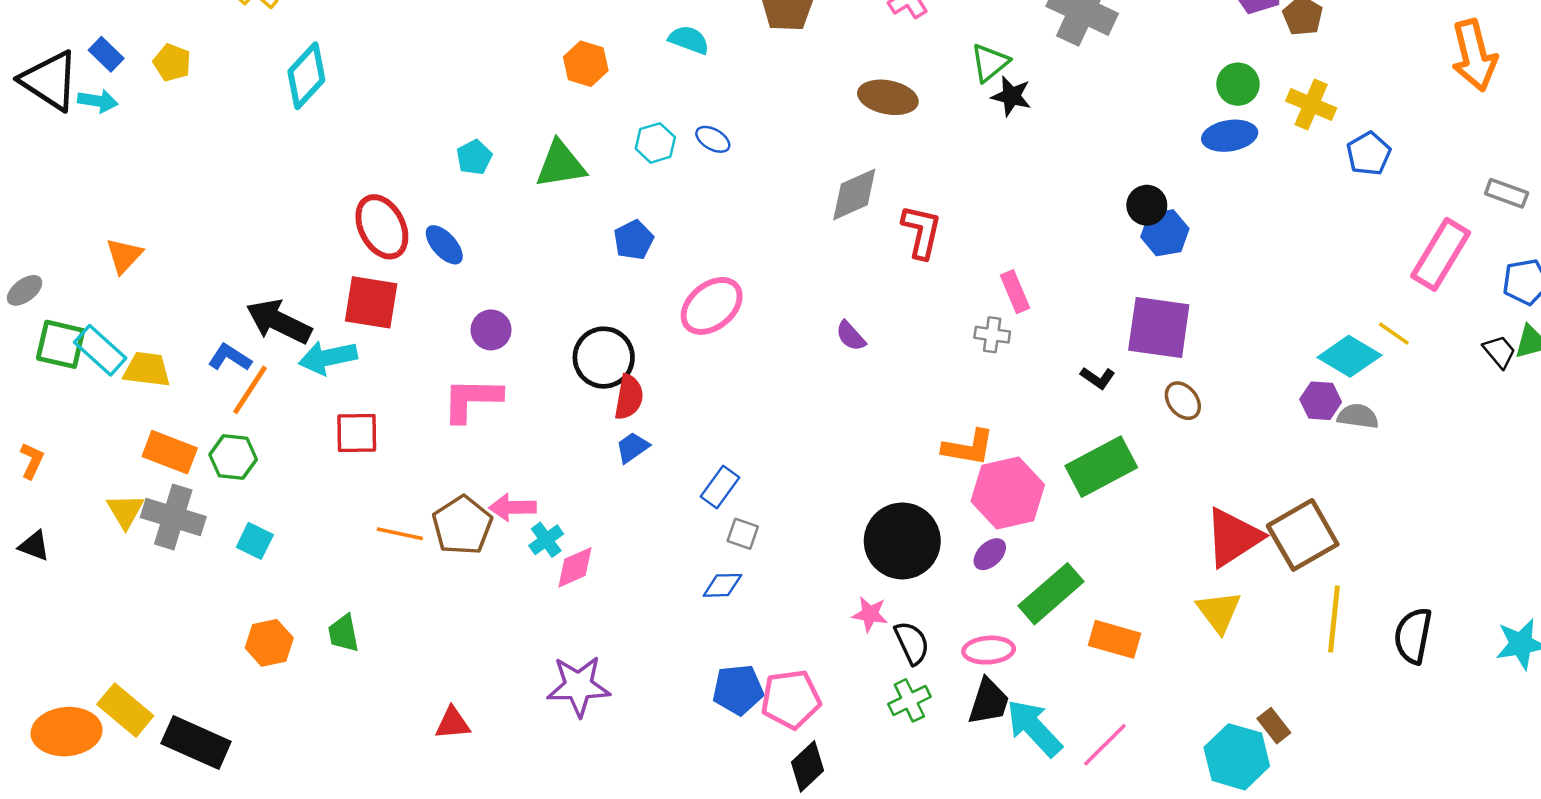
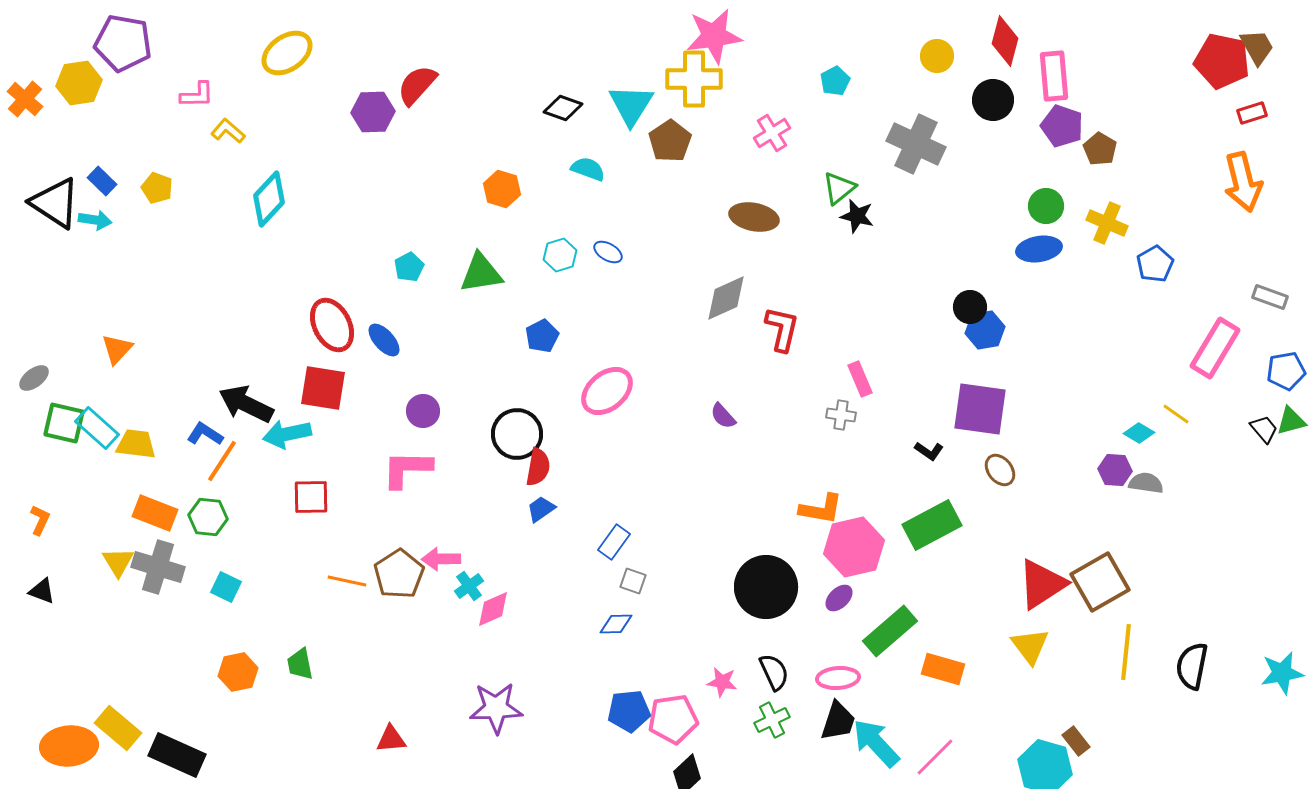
cyan diamond: (1349, 356) -> (1139, 433), size x0.6
pink star: (870, 614) -> (722, 682), moved

